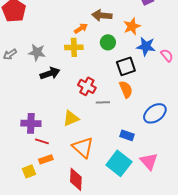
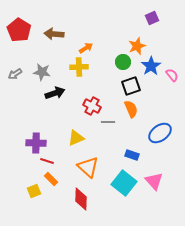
brown arrow: (102, 15) -> (54, 34), moved
green circle: (108, 42) -> (123, 62), moved
blue star: (146, 46) -> (151, 66), turned 30
orange rectangle: (46, 159) -> (51, 179), turned 64

